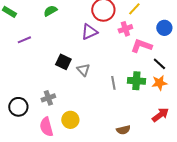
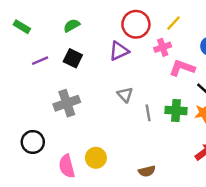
black square: (63, 62) -> (73, 58), moved
gray triangle: (83, 70) -> (125, 95), moved
gray cross: (48, 98) -> (67, 103), moved, size x1.5
brown semicircle: (123, 130) -> (147, 171), moved

